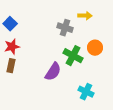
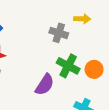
orange circle: (95, 48) -> (94, 69), moved

